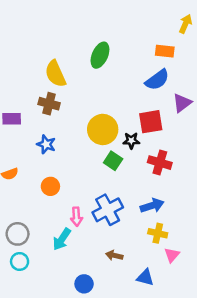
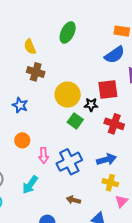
yellow semicircle: (55, 74) -> (30, 47), size x0.7
brown cross: (49, 104) -> (36, 72), moved
pink arrow: (76, 217) -> (44, 155), moved

